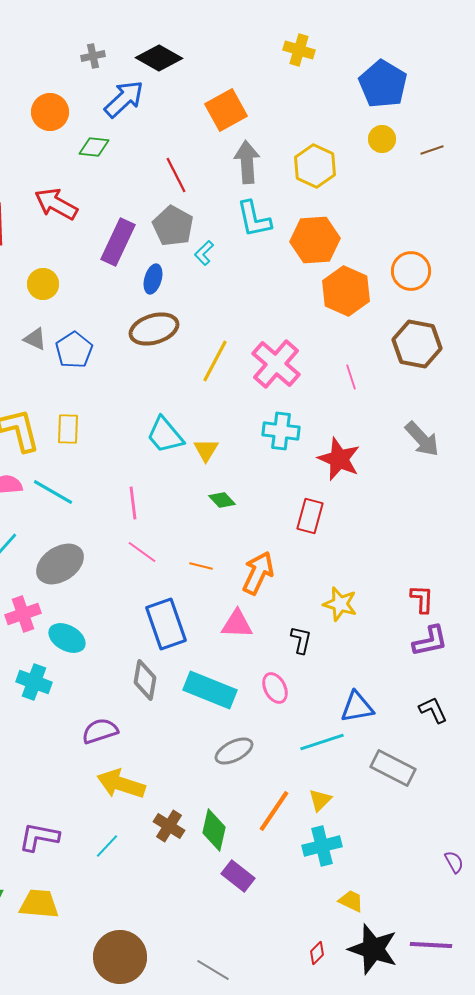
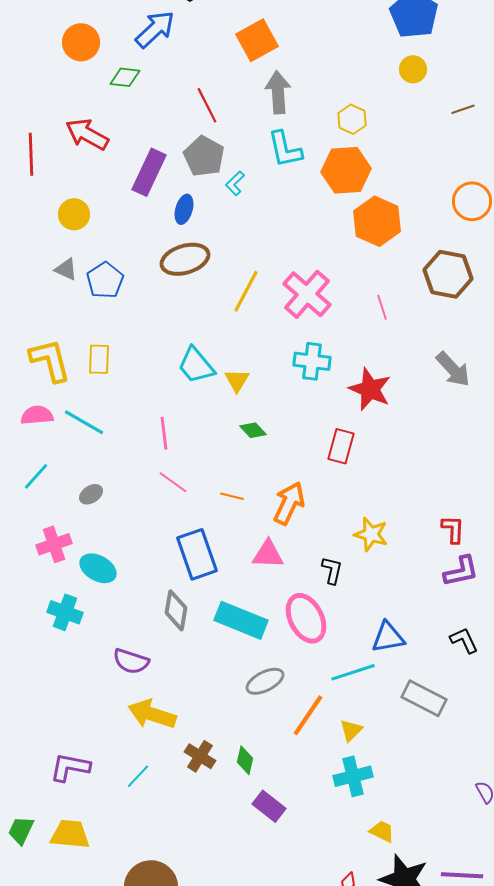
brown line: (432, 150) -> (463, 109), moved
yellow hexagon: (315, 166) -> (352, 119), moved, size x0.7
orange circle: (411, 271) -> (472, 201), moved
gray ellipse: (60, 564) -> (91, 494), size x0.5
pink ellipse: (275, 688) -> (306, 618), size x1.6
purple semicircle: (100, 731) -> (131, 661), turned -144
orange line: (274, 811) -> (308, 715), moved
green diamond: (214, 830) -> (245, 760), size x0.7

